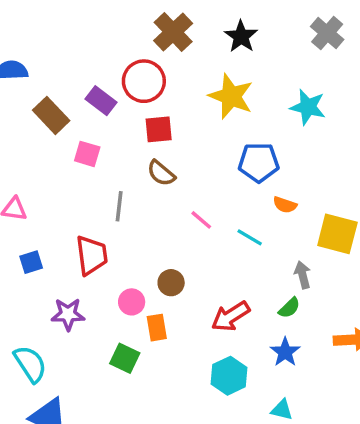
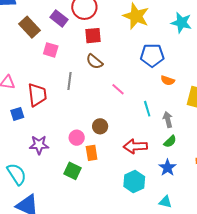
cyan line: (250, 237) -> (147, 109), moved, turned 42
red trapezoid: (92, 255) -> (37, 95), moved
gray arrow: (303, 275) -> (168, 120), moved
red arrow: (231, 316) -> (135, 146), turned 30

